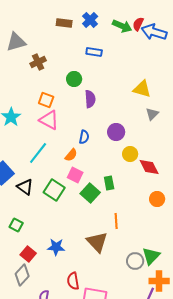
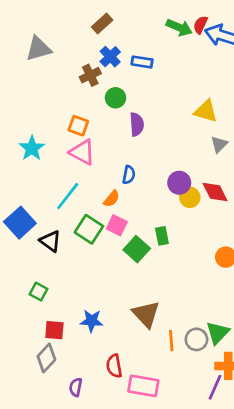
blue cross: (90, 20) -> (110, 57), moved
brown rectangle: (64, 23) -> (102, 23), turned -49
brown cross: (38, 62) -> (90, 75), moved
purple circle: (116, 132) -> (179, 183), moved
red diamond: (149, 167) -> (215, 192), moved
green square: (54, 190) -> (89, 229), moved
orange line: (116, 221) -> (171, 341), moved
red square: (28, 254) -> (54, 330), turned -35

